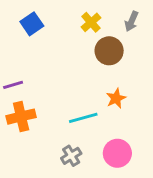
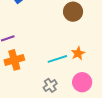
orange star: (116, 98) -> (78, 53), moved

